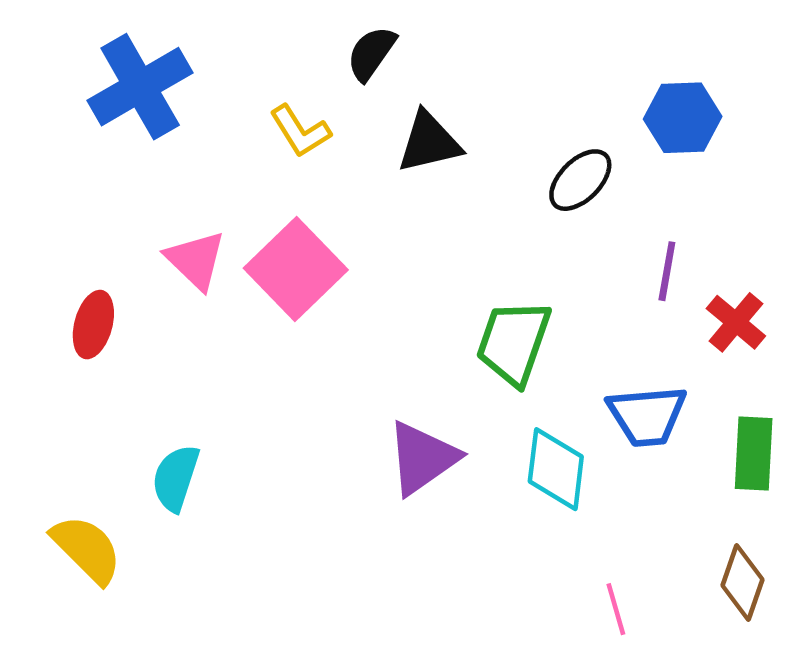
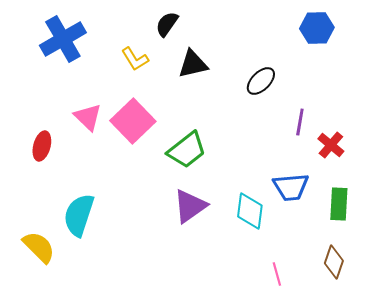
blue hexagon: (683, 118) -> (317, 28), moved
green trapezoid: (514, 342) -> (187, 150), moved, turned -147
cyan semicircle: (176, 478) -> (79, 215), size x1.4

